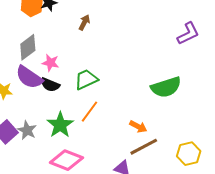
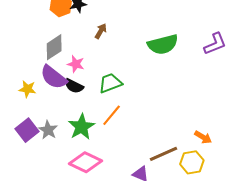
brown arrow: (84, 22) -> (101, 31), moved
green semicircle: (166, 87) -> (163, 44), moved
orange arrow: (138, 127) -> (203, 137), moved
yellow hexagon: (189, 154) -> (192, 162), moved

